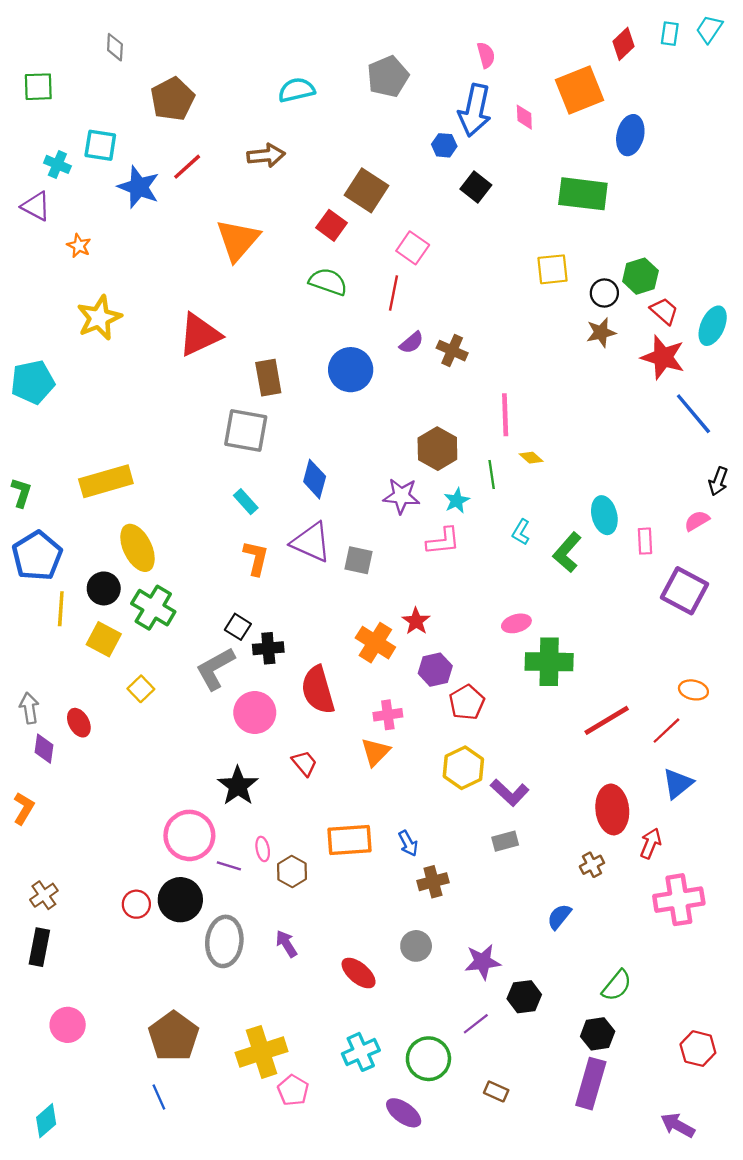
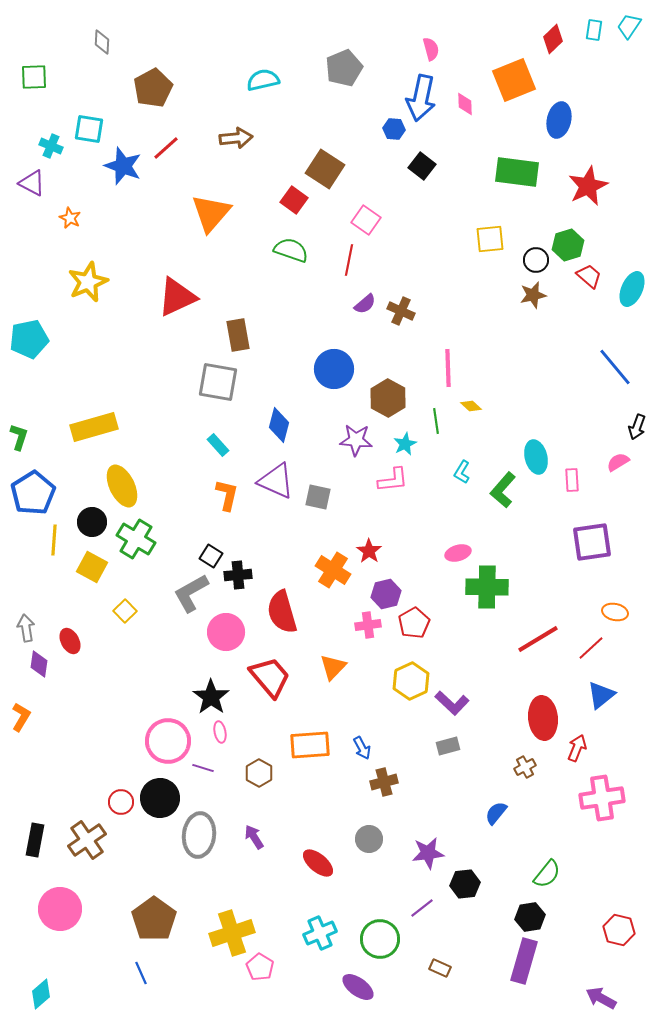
red star: (663, 357) -> (588, 186), moved, turned 30
blue circle: (351, 370) -> (334, 369), moved
purple square: (684, 591) -> (592, 542), moved, turned -36
pink cross: (388, 715) -> (368, 625), moved
red trapezoid: (304, 763) -> (270, 677), size x1.8
pink ellipse: (263, 849) -> (220, 732), moved
brown cross: (44, 895) -> (87, 840), moved, size x1.5
pink circle: (68, 1025) -> (60, 909), size x1.4

